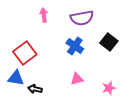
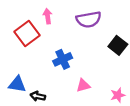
blue cross: (75, 46) -> (63, 59), moved, turned 30
red square: (25, 53) -> (27, 34), moved

